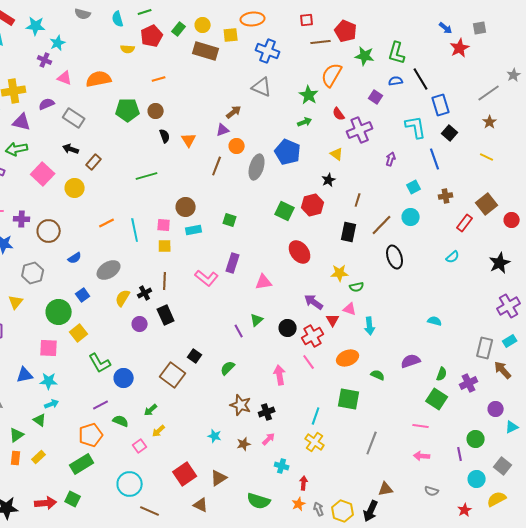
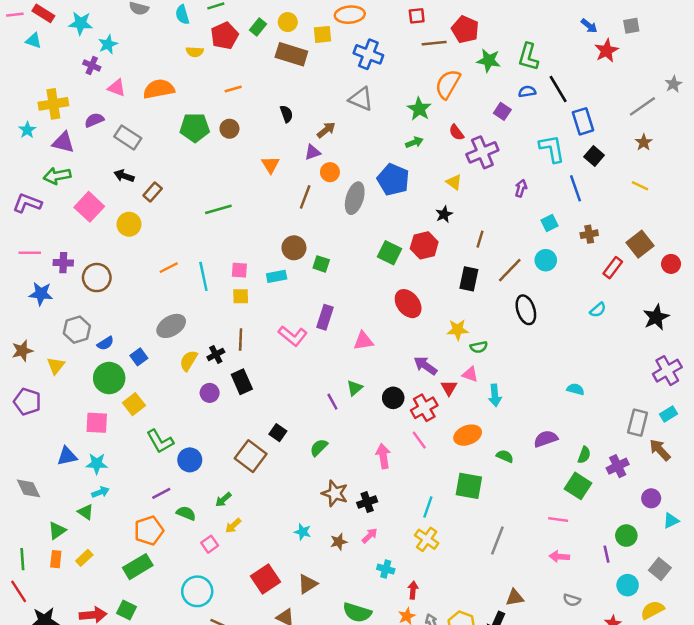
black semicircle: (165, 136) -> (287, 114), moved
brown circle: (186, 207) -> (294, 248), moved
blue semicircle: (75, 258) -> (105, 343), moved

